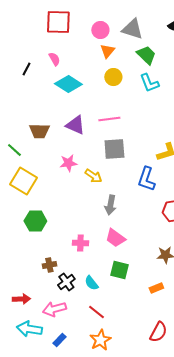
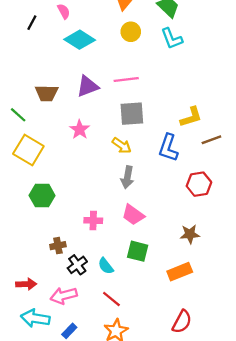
purple triangle: (75, 125) -> (88, 86), turned -45
pink star: (68, 163) -> (80, 130), turned -30
yellow arrow: (93, 176) -> (122, 145), moved
orange rectangle: (156, 288) -> (180, 272), size x1.5

